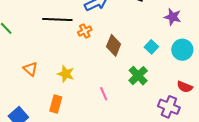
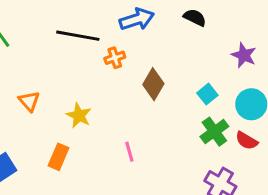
green cross: (138, 76) -> (214, 132), moved
red semicircle: (185, 87) -> (247, 141), moved

